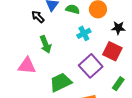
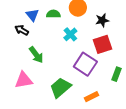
red square: (112, 51) -> (103, 44), turned -30

